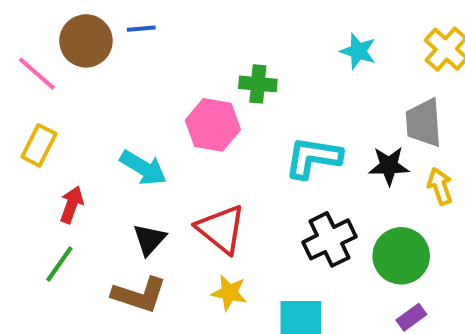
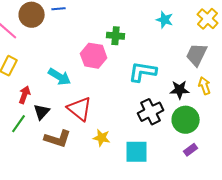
gray trapezoid: (424, 123) -> (197, 55), turned 30
black star: (389, 166) -> (180, 90), moved
red triangle: (221, 229) -> (80, 109), moved
black triangle: (149, 239) -> (42, 112), moved

